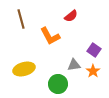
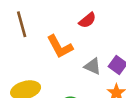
gray triangle: (74, 65) -> (93, 66), moved, turned 32

